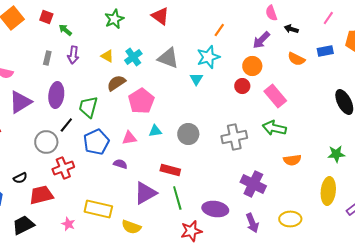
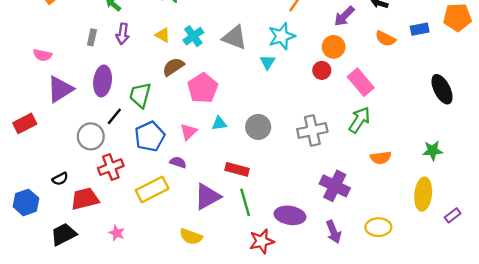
green arrow: (274, 128) -> (360, 120), turned 110
pink triangle: (129, 138) -> (189, 132), turned -35
yellow rectangle: (98, 209) -> (152, 189), moved, turned -40

